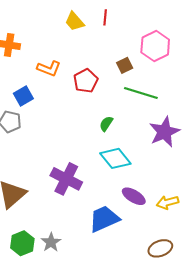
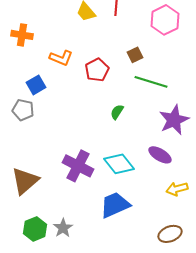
pink hexagon: (155, 46) -> (165, 20), moved
cyan diamond: (115, 158) -> (119, 164), moved
purple ellipse: (134, 196) -> (160, 155), moved

